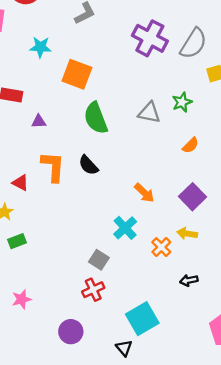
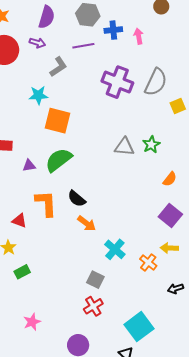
cyan star: (40, 47) -> (38, 95), moved
green star: (182, 102) -> (151, 145), moved
green semicircle: (96, 118) -> (59, 160), moved, turned 80
orange semicircle: (191, 145) -> (170, 179), moved
orange arrow: (144, 193) -> (87, 223), moved

